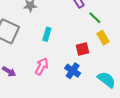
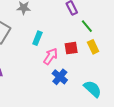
red square: (82, 49) -> (71, 48), moved
pink arrow: (42, 66) -> (51, 56), moved

